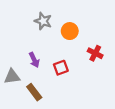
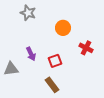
gray star: (43, 21) -> (28, 13), moved
brown rectangle: (34, 92) -> (52, 85), moved

